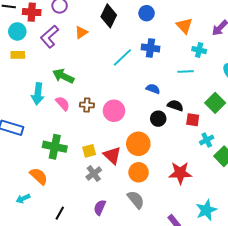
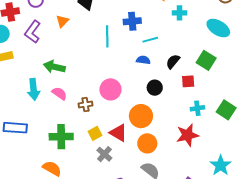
cyan line: (122, 57) -> (107, 36), turned -35
cyan line: (186, 72) -> (150, 40), moved
brown cross: (87, 105) -> (86, 104), moved
black semicircle: (175, 105) -> (173, 61), moved, turned -56
cyan cross: (207, 140) -> (197, 108), moved, turned 32

